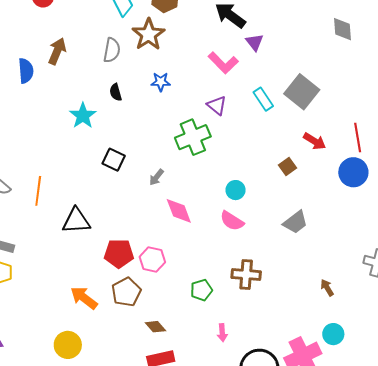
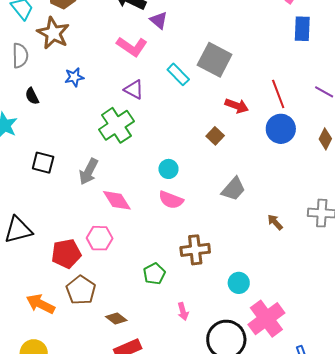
gray arrow: (157, 177) -> (89, 172), size x1.5
pink hexagon: (152, 259) -> (100, 238), moved
brown arrow: (327, 288) -> (275, 222), moved
cyan circle: (333, 334) -> (239, 283), moved

